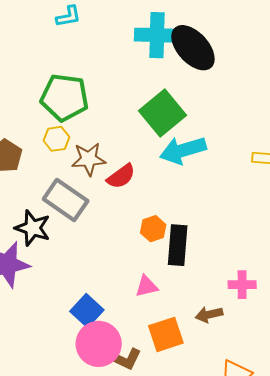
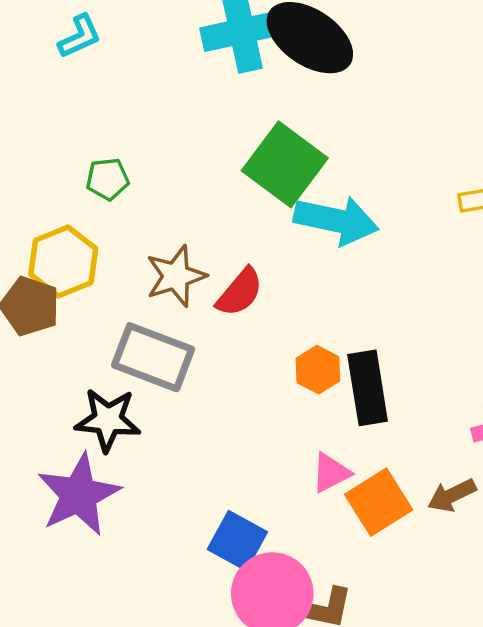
green pentagon: (65, 97) -> (107, 179), size x0.5
yellow hexagon: (56, 139) -> (63, 261), moved, size x1.5
cyan arrow: (183, 150) -> (336, 220), turned -138
orange square: (166, 334) -> (379, 502), moved

